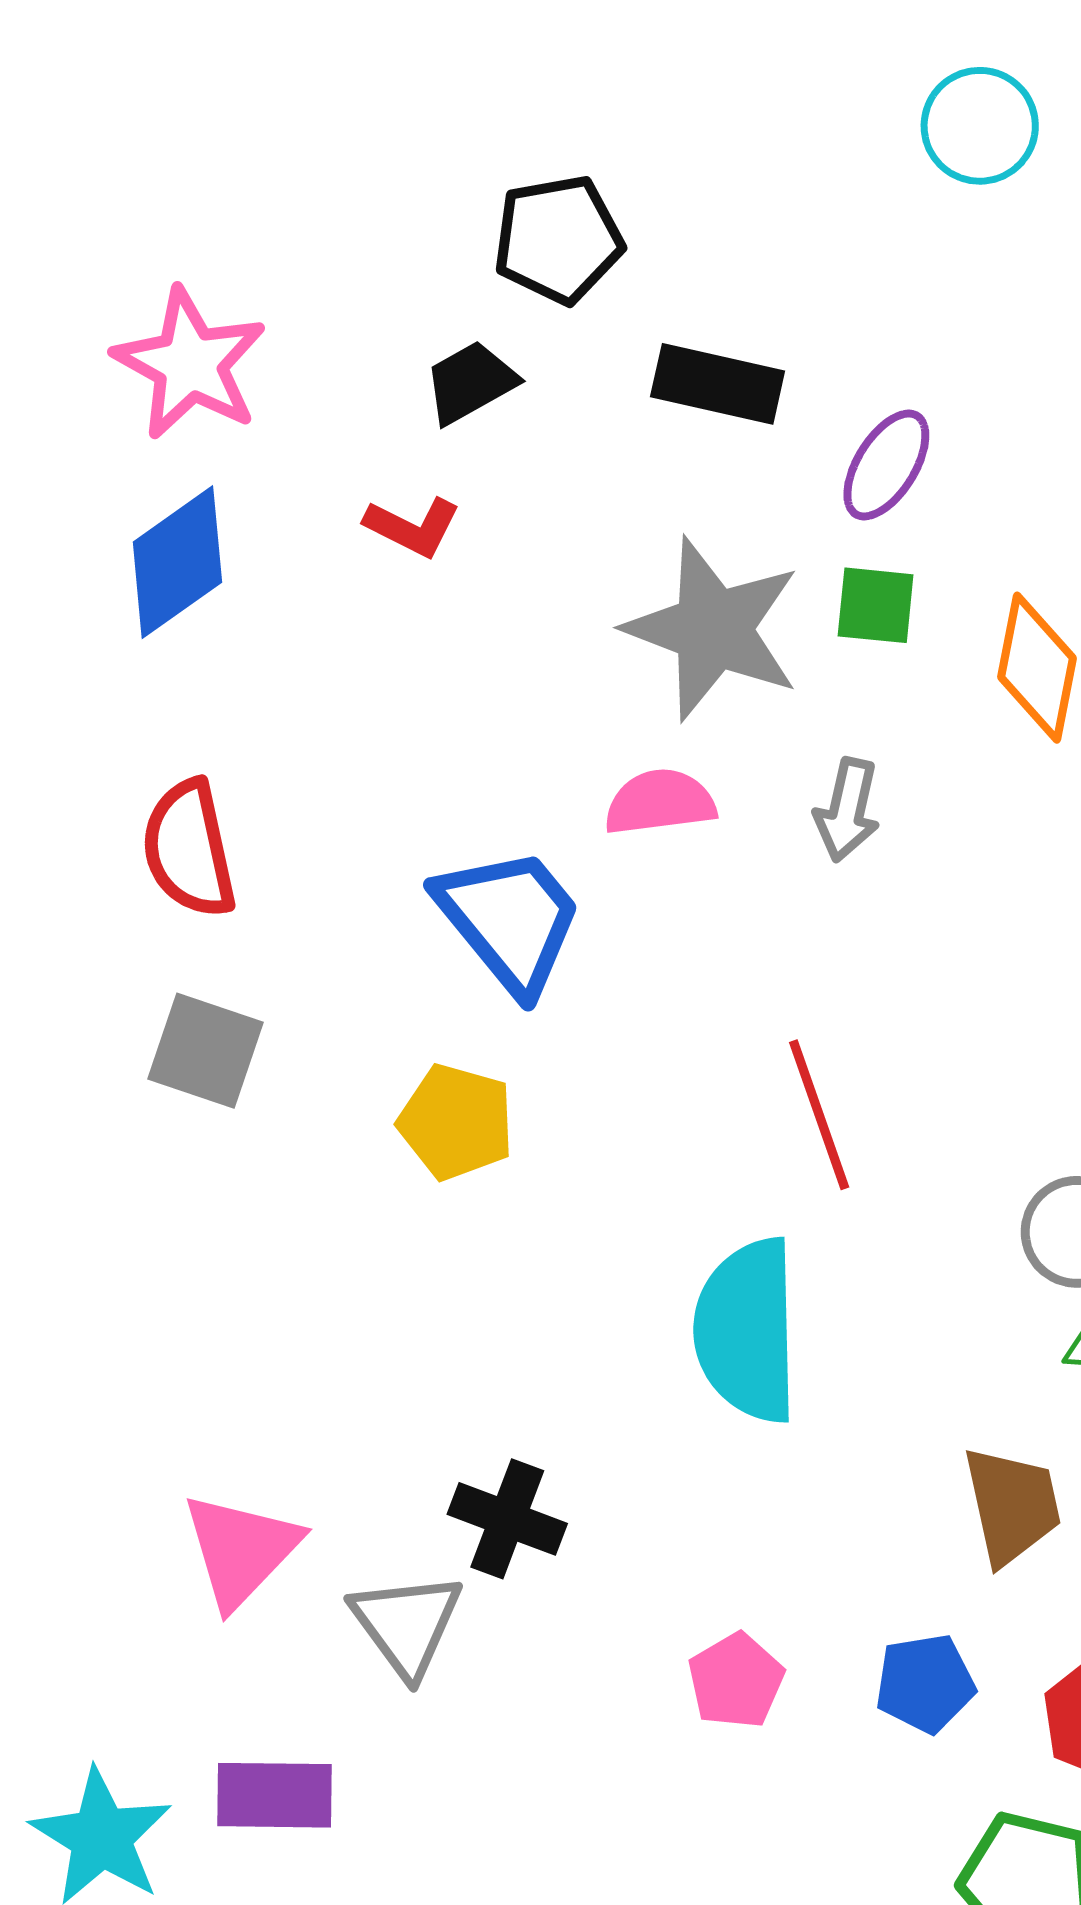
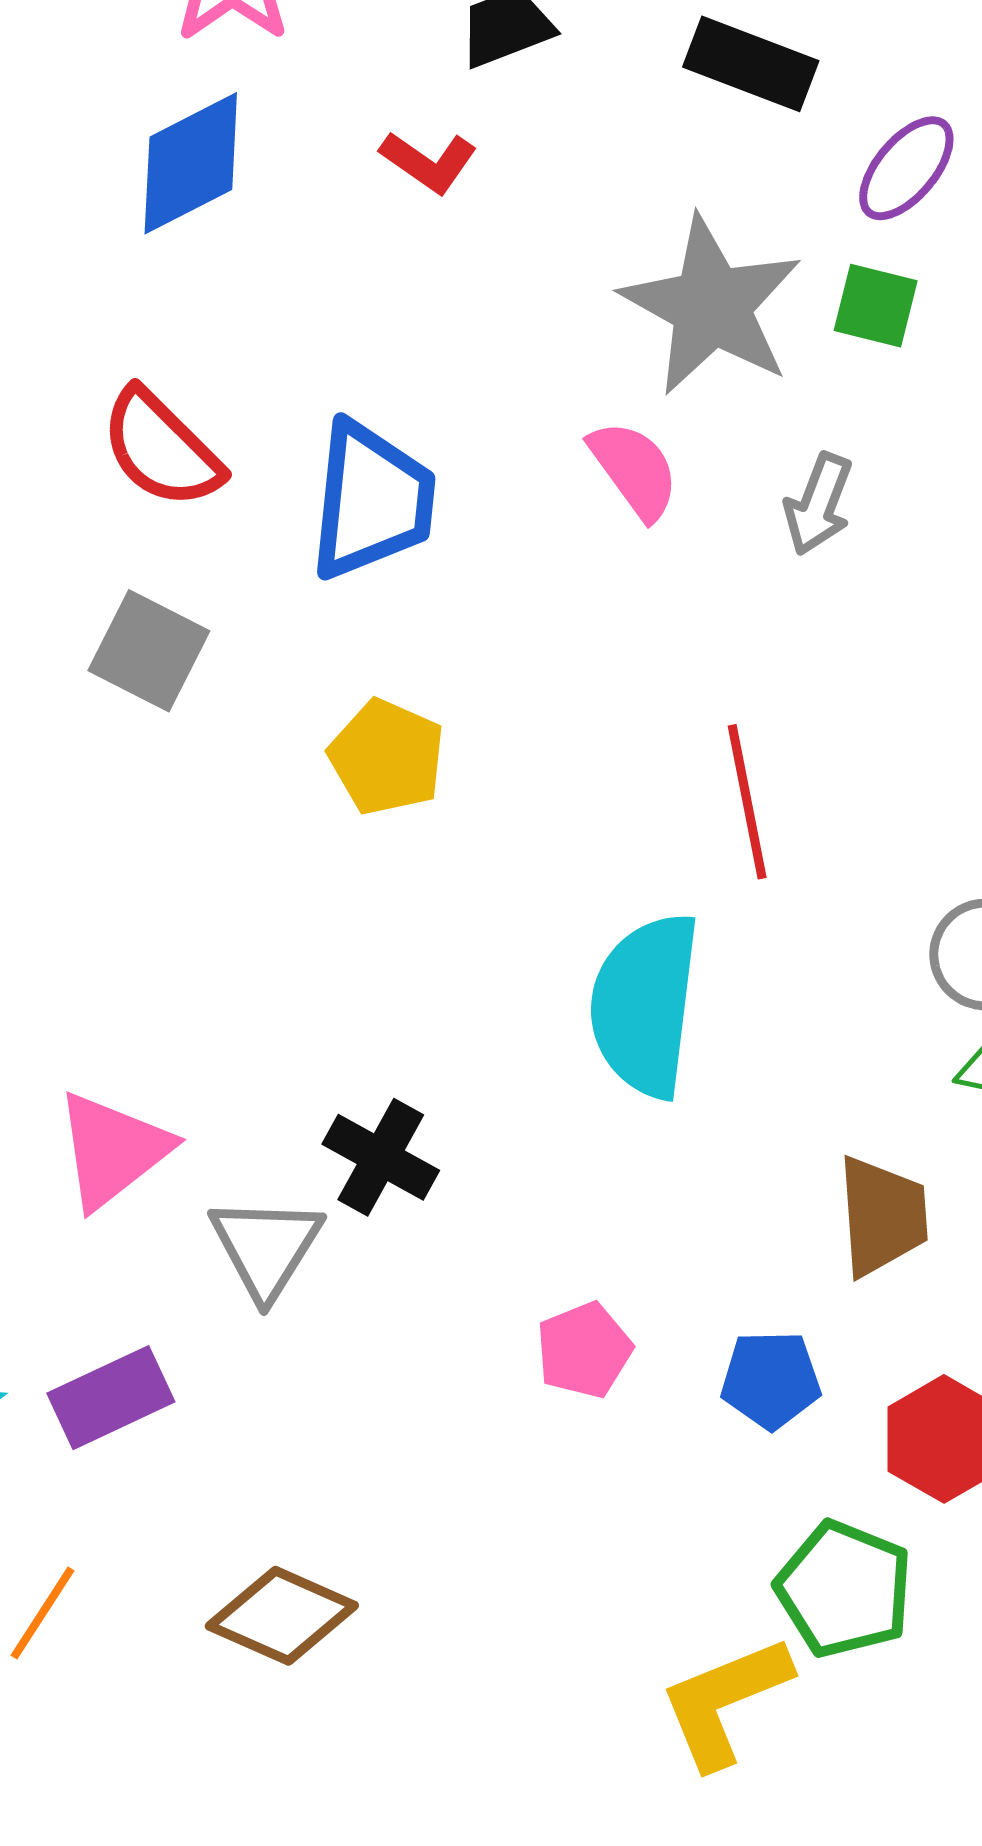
pink semicircle: (660, 802) -> (634, 470), turned 53
red semicircle: (189, 849) -> (161, 449), turned -41
blue trapezoid: (510, 920) -> (372, 500), moved, turned 37
purple rectangle: (274, 1795) -> (111, 1398), turned -34

